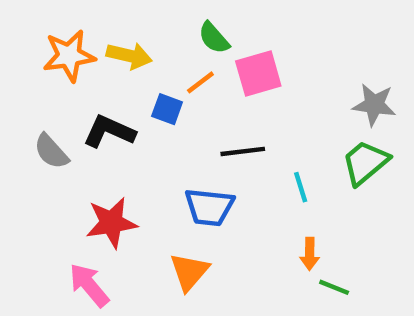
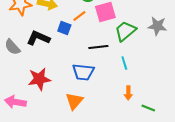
green trapezoid: (365, 163) -> (125, 31), moved
pink arrow: (89, 285) -> (15, 102), moved, turned -40
green line: (334, 287) -> (148, 108), moved

